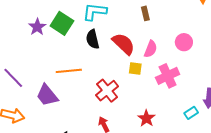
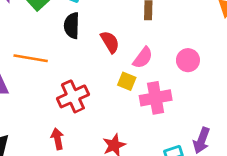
red semicircle: (124, 44) -> (110, 42), size x0.7
yellow square: (135, 68) -> (127, 81), moved

